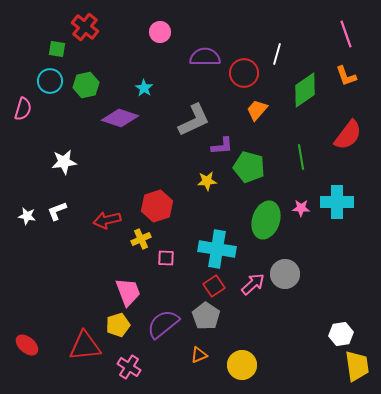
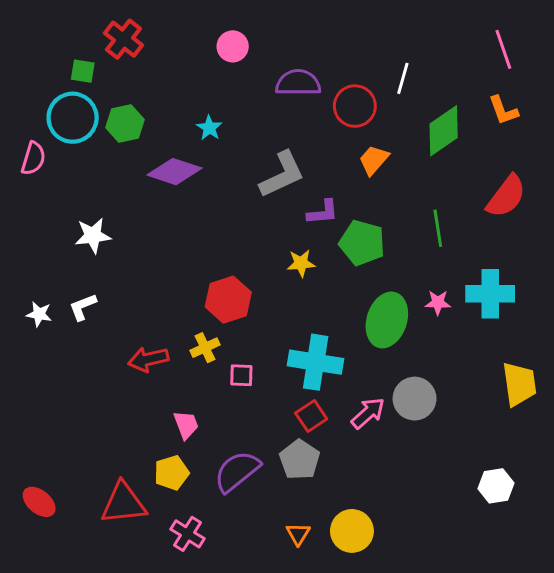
cyan circle: (50, 81) -> (73, 118), size x1.4
red arrow: (107, 220) -> (148, 359), moved
pink trapezoid: (128, 292) -> (186, 425), size x0.7
orange triangle: (199, 355) -> (298, 534), moved, turned -36
yellow trapezoid: (357, 366) -> (519, 384), moved

